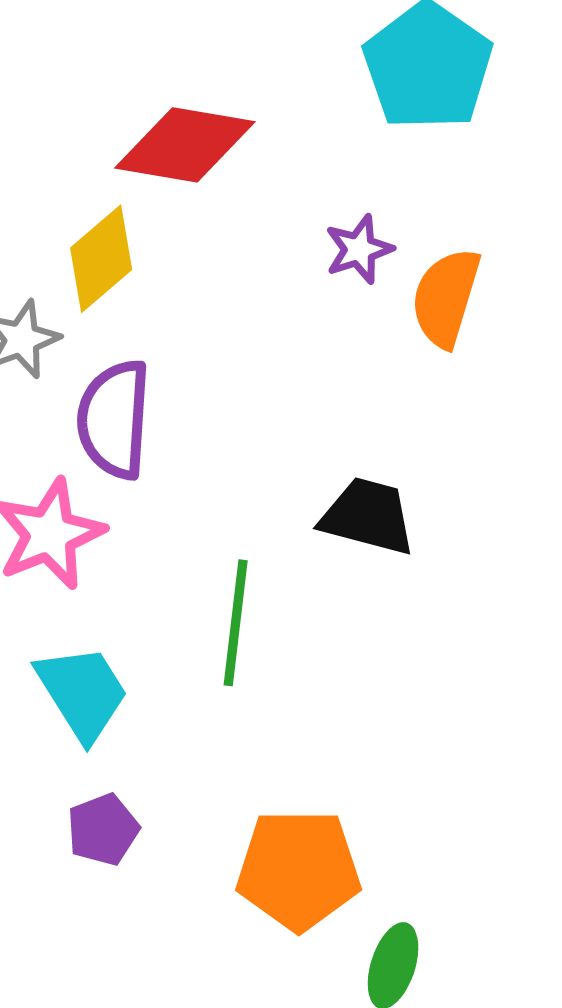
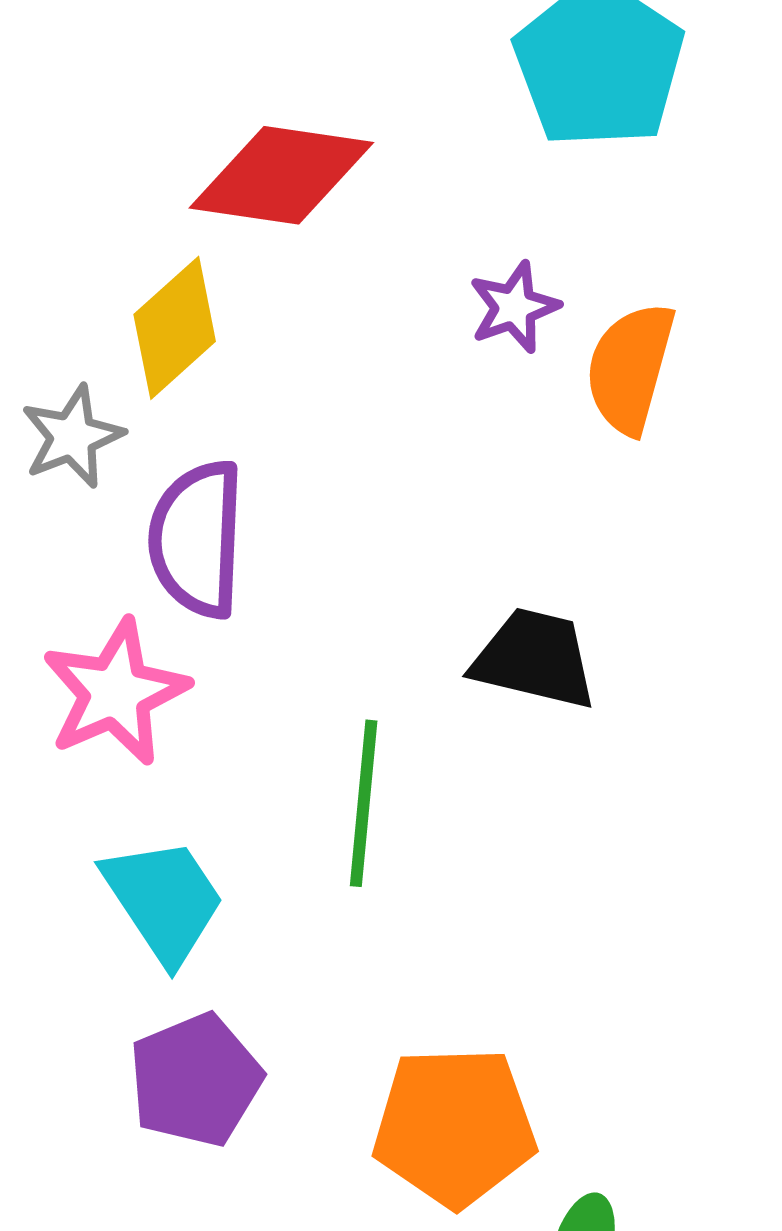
purple pentagon: (103, 830) -> (195, 1080), size x1.4

